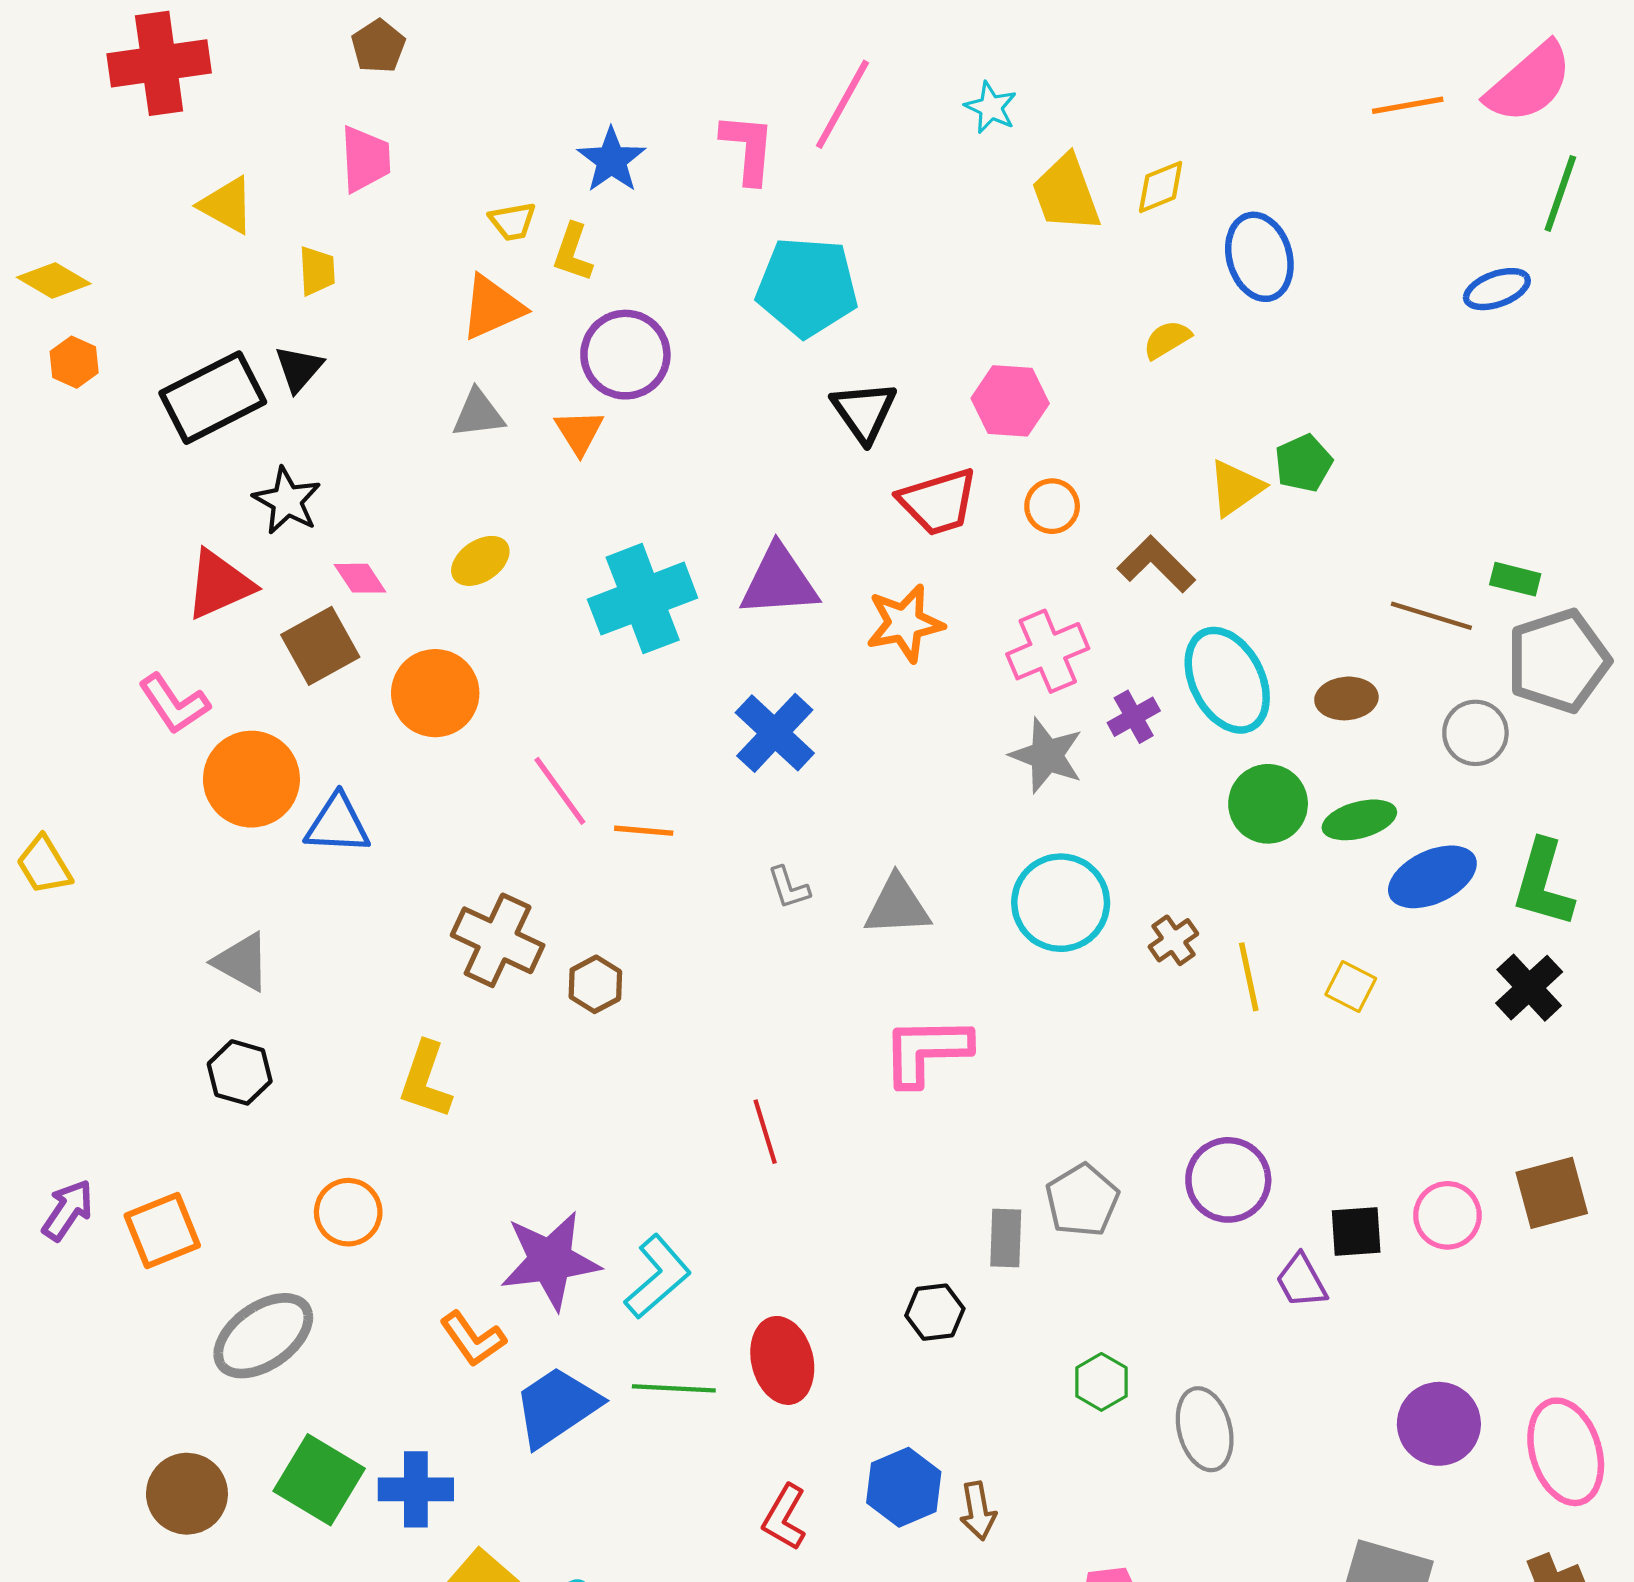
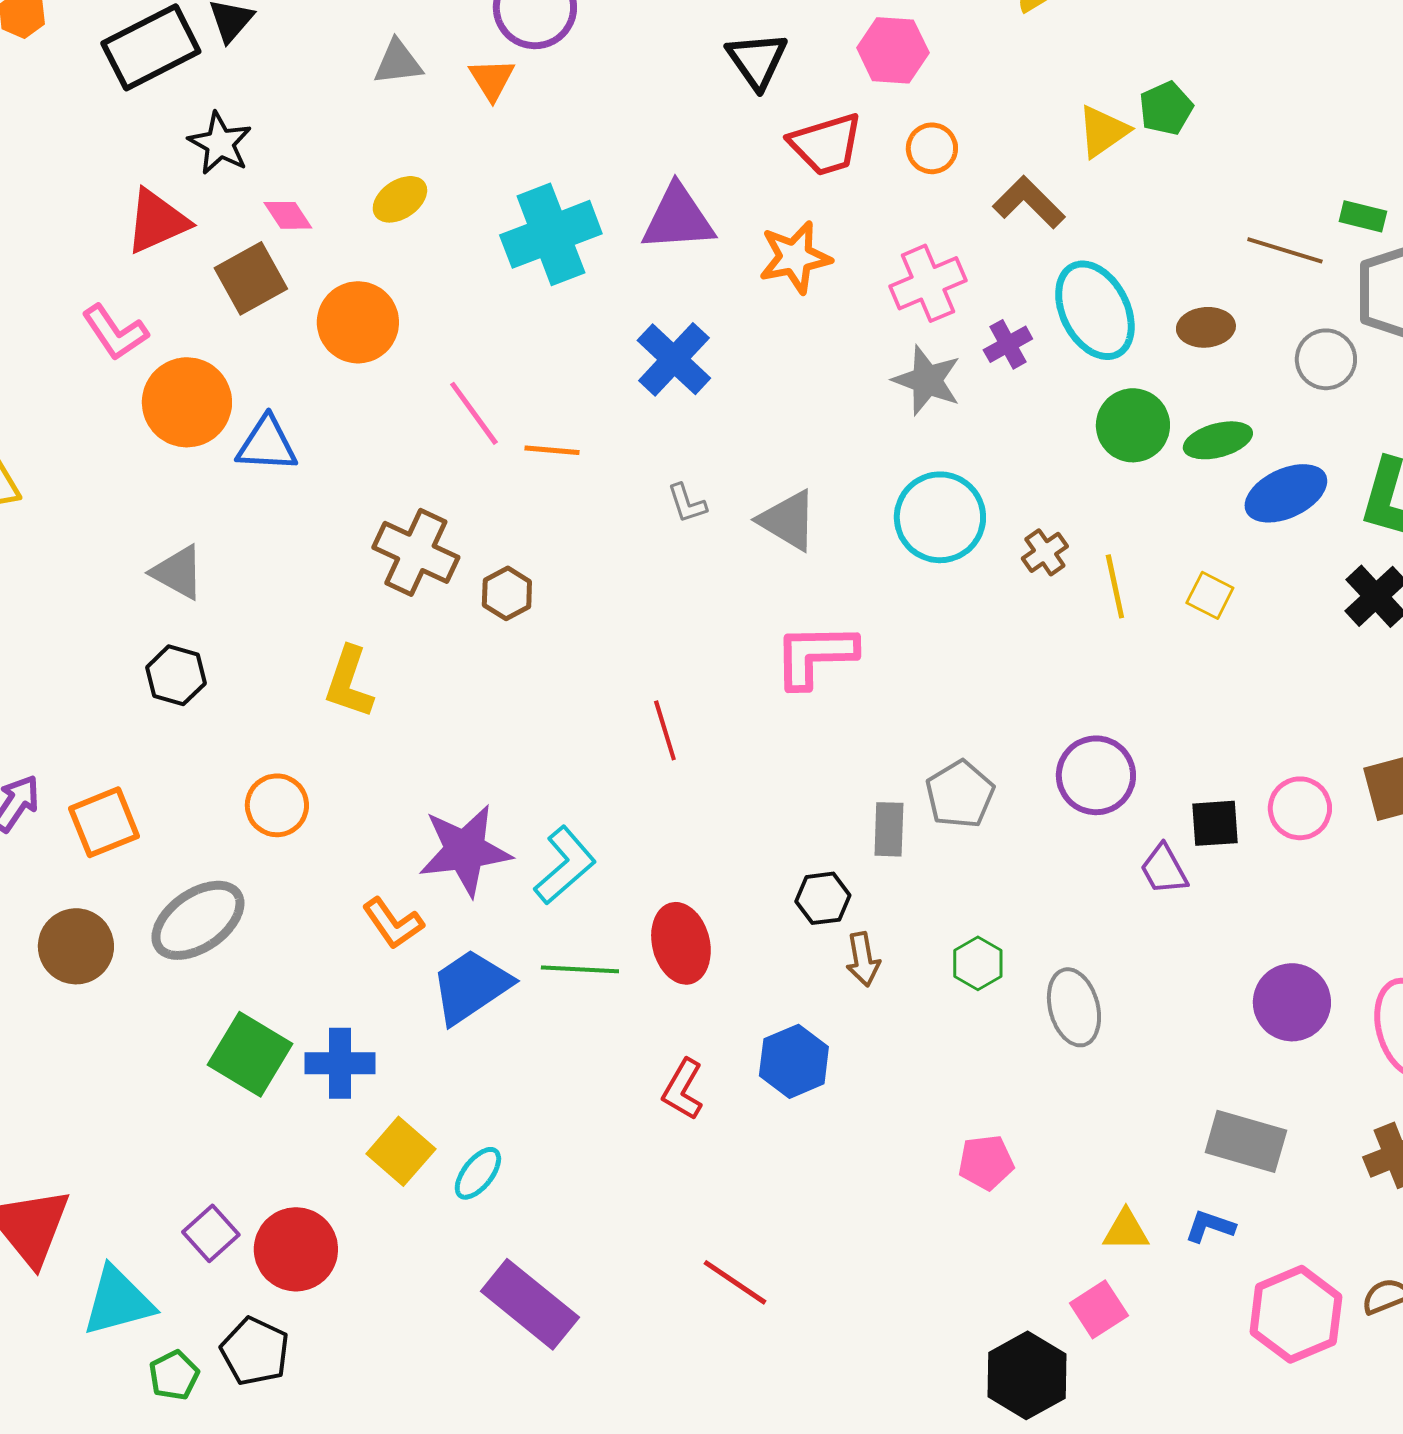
gray triangle: (897, 906) -> (788, 520), turned 34
brown circle: (187, 1494) -> (76, 946), moved
brown arrow: (978, 1511) -> (863, 959), moved

